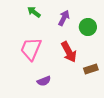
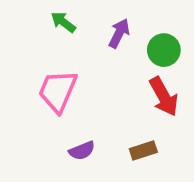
red arrow: (69, 52) -> (164, 97), moved
brown rectangle: (91, 69) -> (143, 151), moved

